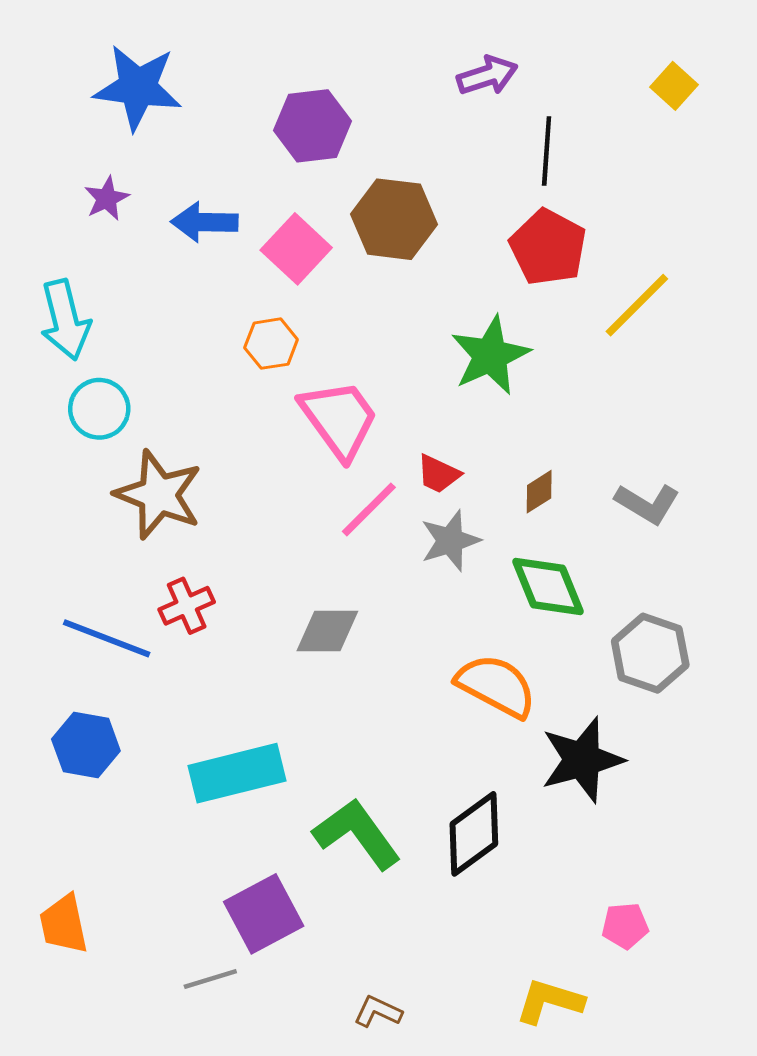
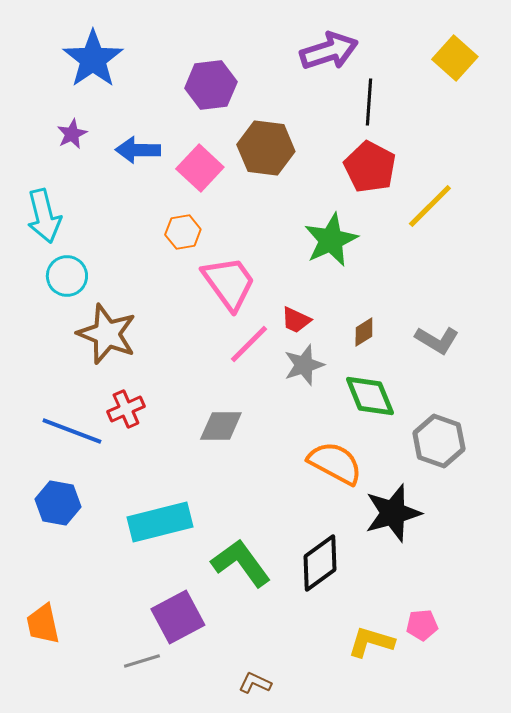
purple arrow: (487, 75) -> (329, 51), size x1.4
yellow square: (674, 86) -> (455, 58), size x1.4
blue star: (138, 87) -> (93, 59), turned 30
yellow L-shape: (550, 1001) -> (371, 642), moved

